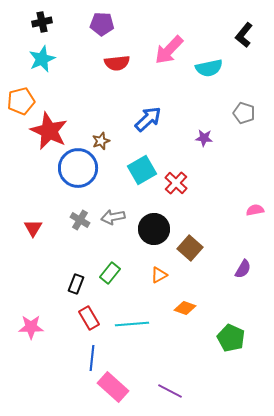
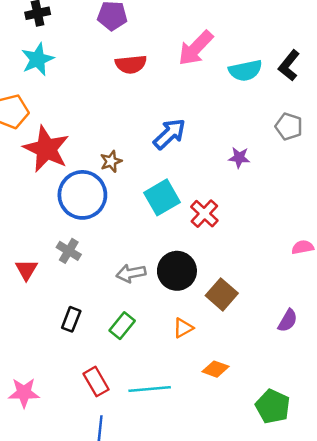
black L-shape: (244, 35) -> (289, 66), moved
gray arrow: (113, 217) -> (131, 273), moved
gray cross: (80, 220) -> (69, 251), moved
black rectangle: (76, 284) -> (71, 319), moved

